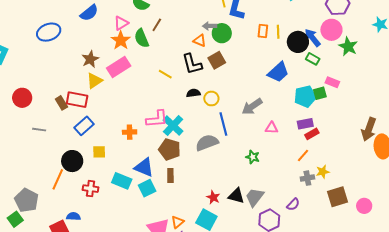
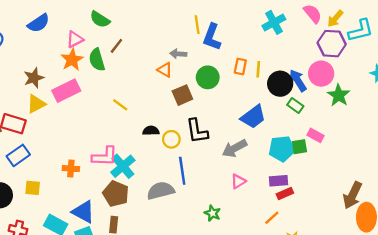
green circle: (222, 33) -> (208, 77), moved
black L-shape: (192, 64) -> (197, 131), moved
gray arrow: (252, 107) -> (234, 148), moved
pink triangle: (271, 128) -> (238, 181), turned -40

